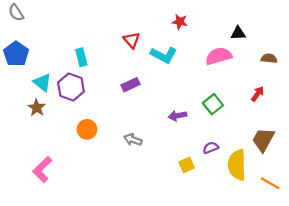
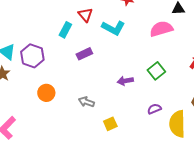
cyan rectangle: (81, 57) -> (65, 30), moved, turned 42
yellow square: (187, 165) -> (110, 124), moved

